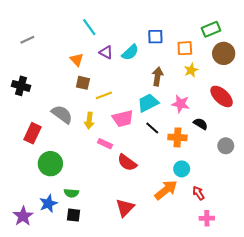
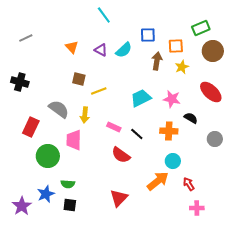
cyan line: (89, 27) -> (104, 15), moved
orange triangle: (77, 60) -> (72, 47), moved
brown arrow: (158, 76) -> (157, 61), moved
pink trapezoid: (123, 118) -> (74, 140), moved, turned 105
black line: (152, 128) -> (137, 134), moved
pink rectangle: (105, 144) -> (114, 127), moved

